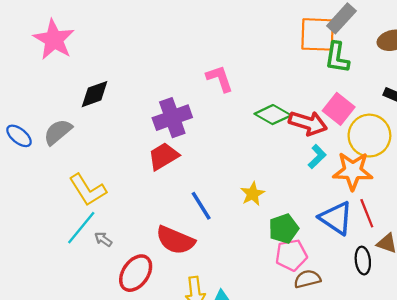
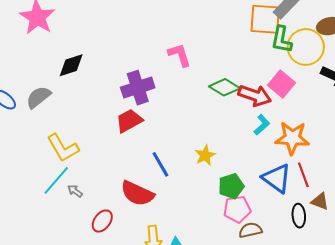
yellow circle: (369, 136) -> (306, 47), moved
red ellipse: (136, 273) -> (102, 221), size x0.7

